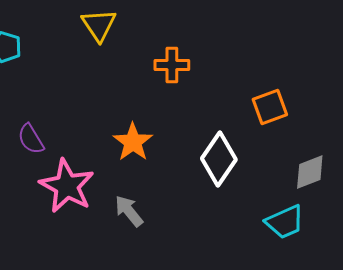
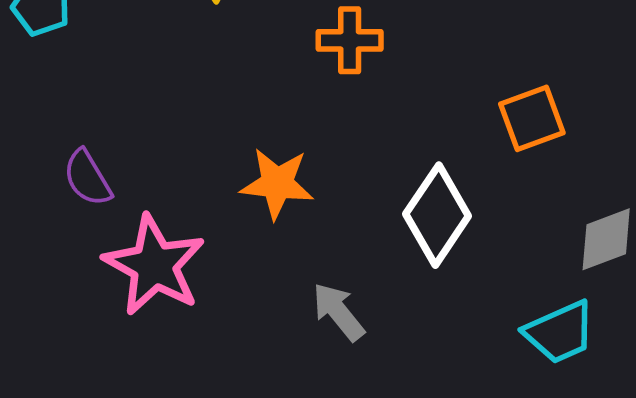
orange star: (133, 142) -> (277, 183), turned -30
gray arrow: (129, 211) -> (338, 312), moved

